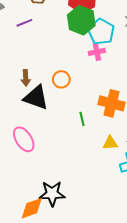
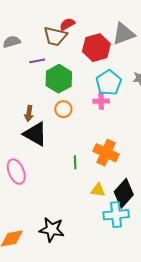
green hexagon: (81, 20) -> (59, 79), moved
orange circle: (61, 79) -> (63, 109), moved
black star: (52, 194) -> (52, 230), moved

